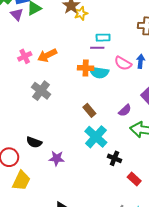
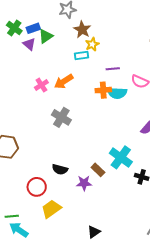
yellow star: (81, 13) -> (92, 44), moved
cyan rectangle: (103, 38) -> (81, 56), moved
brown rectangle: (89, 110) -> (98, 170), moved
yellow trapezoid: (21, 181) -> (51, 209), turned -145

